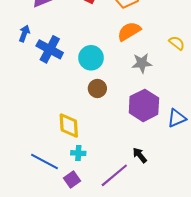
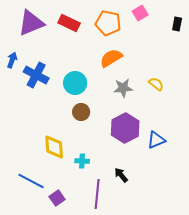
yellow semicircle: (177, 43) -> (156, 84), moved
cyan cross: (78, 153) -> (82, 161), moved
purple line: (114, 175) -> (97, 194), turned -44

